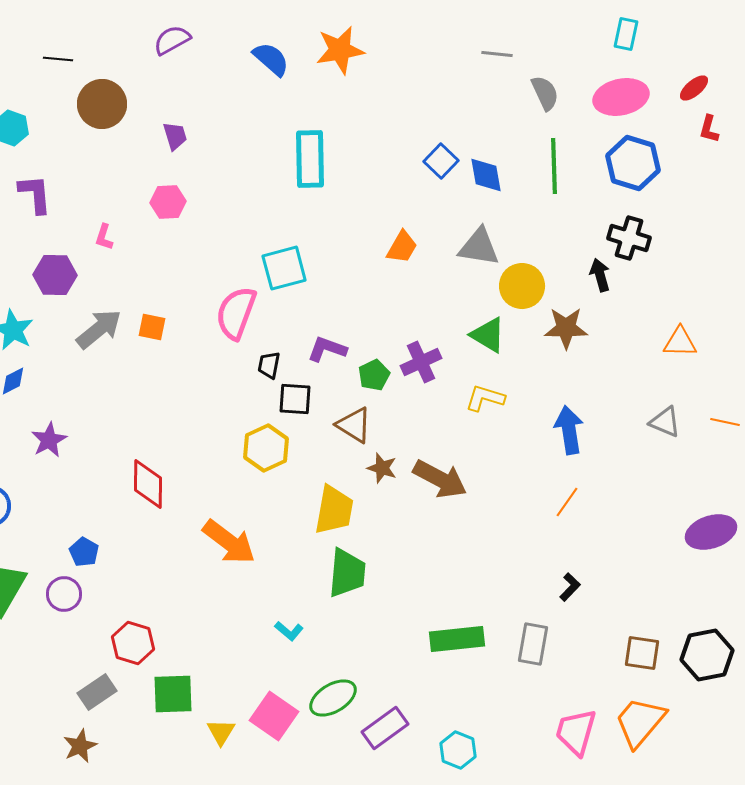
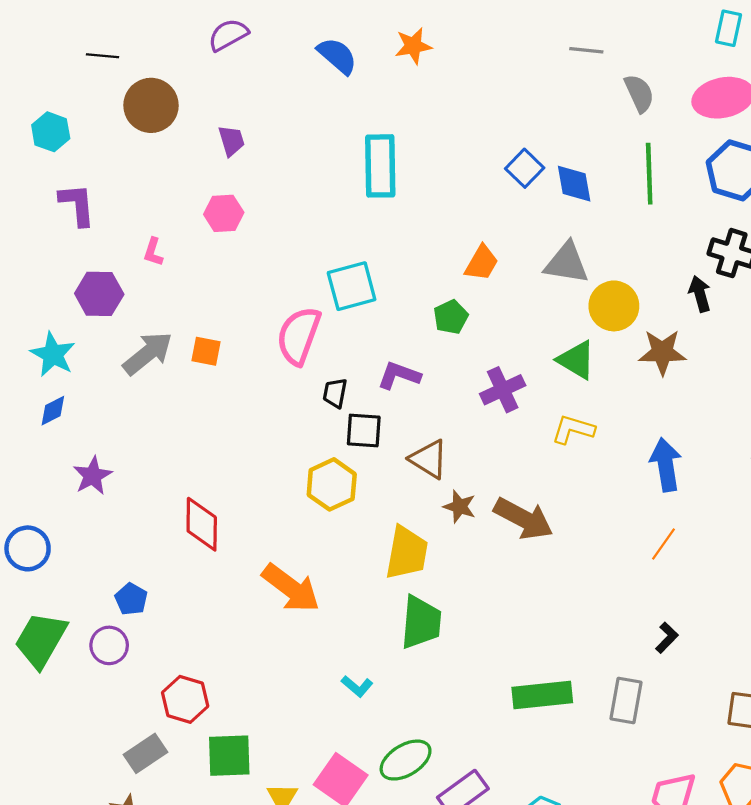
orange star: (340, 50) -> (413, 46), size x0.7
green pentagon: (374, 375) -> (451, 317), moved

